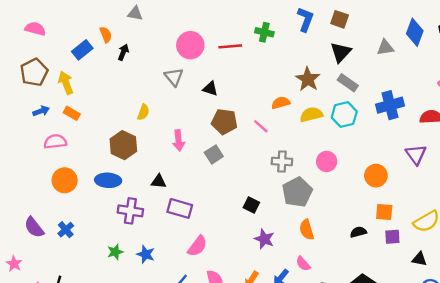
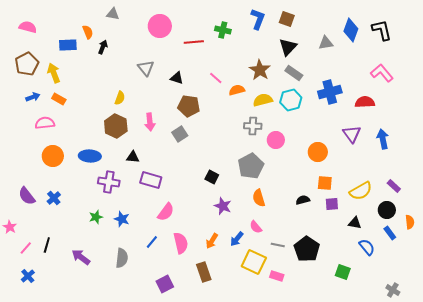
pink circle: (190, 45) -> (160, 26), moved
blue rectangle: (82, 50) -> (68, 45), turned 36
pink line: (261, 126) -> (216, 78), moved
brown hexagon: (123, 145) -> (116, 126), moved
gray cross: (282, 161) -> (253, 126), moved

